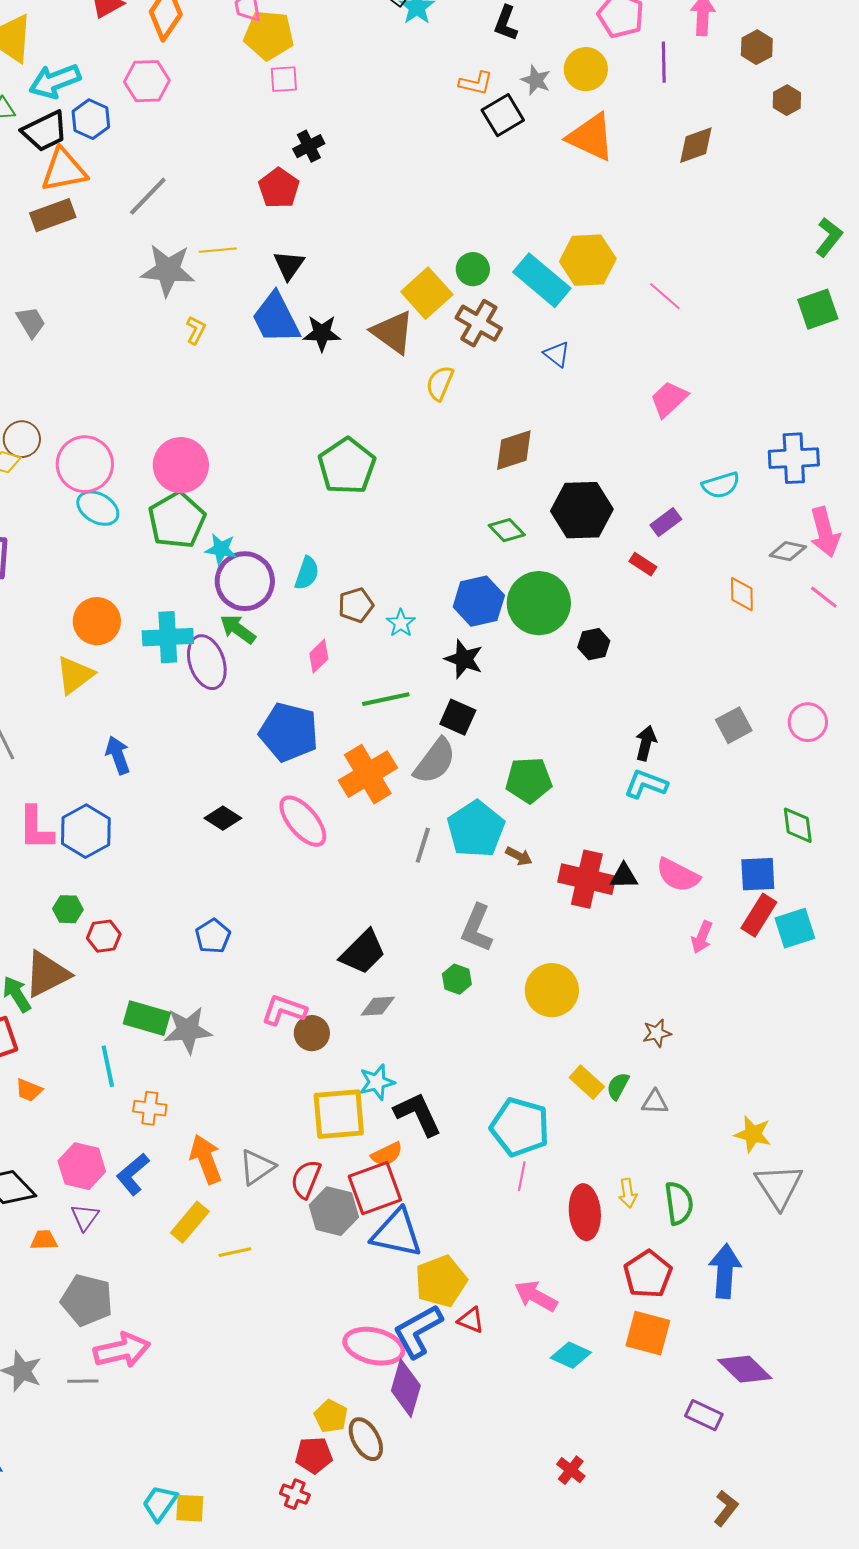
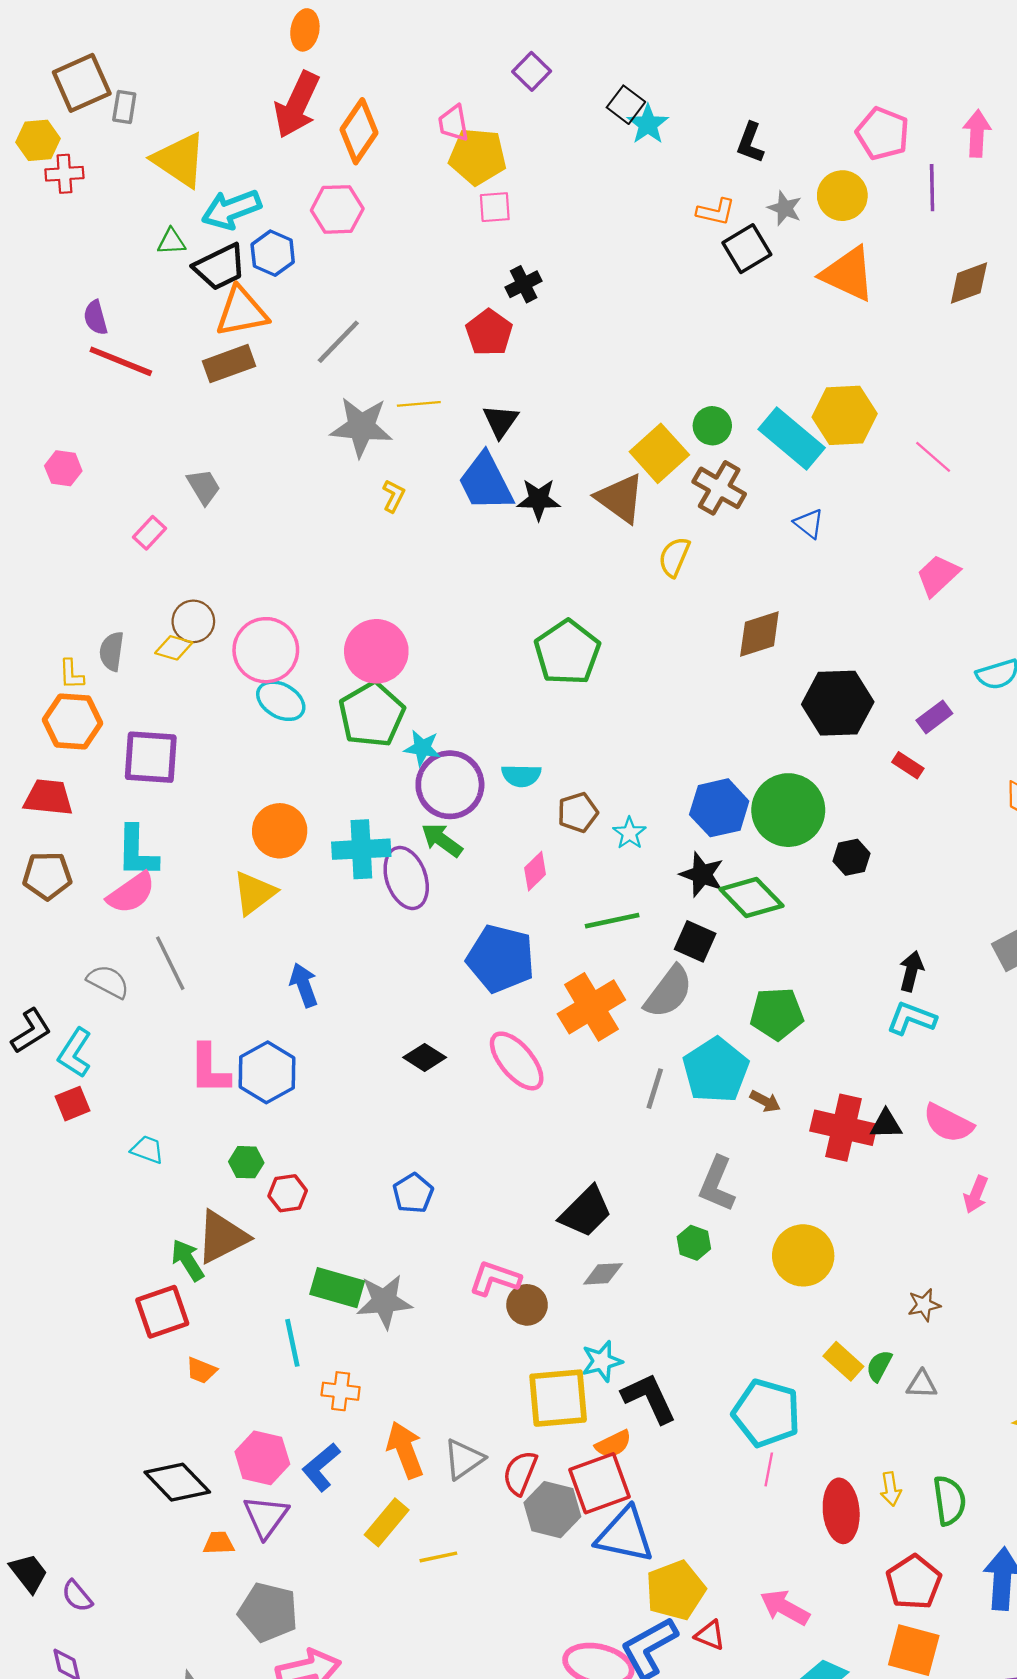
green diamond: (507, 530) -> (751, 898), moved, size x1.5
cyan semicircle: (307, 573) -> (521, 776), turned 72
purple triangle: (85, 1217) -> (266, 1517), size x1.4

